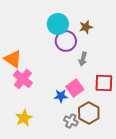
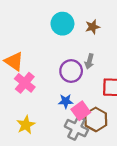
purple circle: (66, 41) -> (71, 71), moved
pink square: (75, 88) -> (81, 111), moved
gray cross: (71, 121) -> (76, 128), size x1.5

